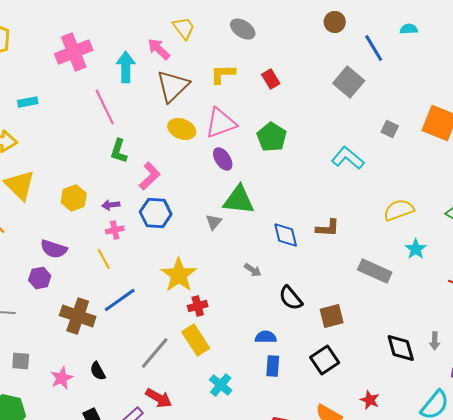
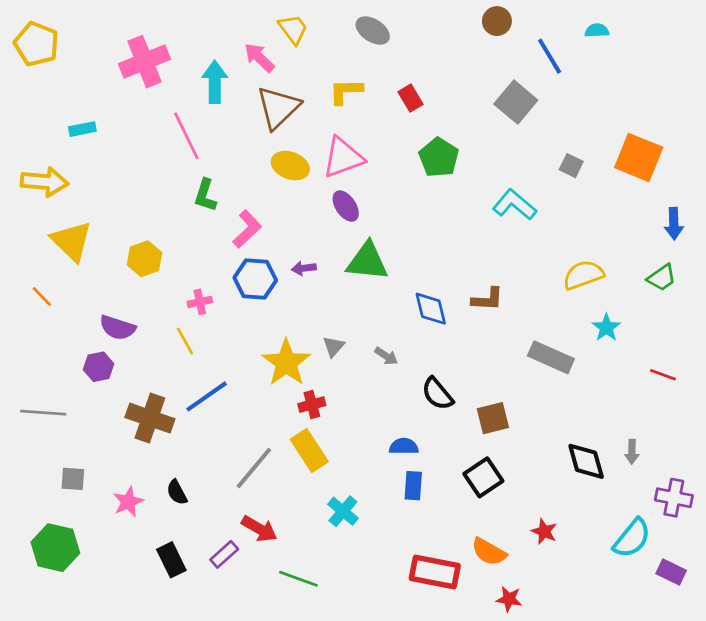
green pentagon: (272, 137) -> (439, 157), moved
purple arrow: (111, 205) -> (304, 268), moved
gray triangle: (214, 222) -> (334, 346), moved

